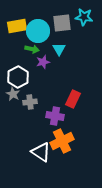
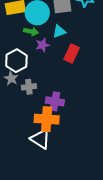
cyan triangle: (59, 49) -> (59, 32), turned 40
red rectangle: (73, 99) -> (72, 53), moved
orange cross: (62, 141) -> (47, 119), moved, turned 30

